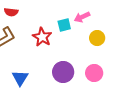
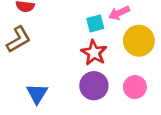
red star: (42, 37) -> (94, 53), moved
yellow circle: (97, 38) -> (139, 41), size x1.5

